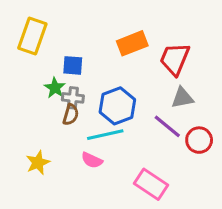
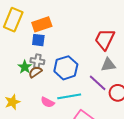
orange rectangle: (132, 43) -> (42, 24), moved
green star: (55, 88) -> (25, 67), moved
brown semicircle: (71, 115) -> (35, 72), turned -144
cyan line: (105, 135) -> (69, 96), moved

